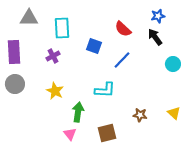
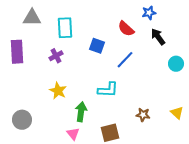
blue star: (158, 16) -> (149, 13), moved
gray circle: (15, 84) -> (22, 120), moved

